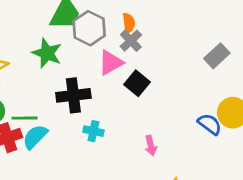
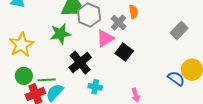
orange semicircle: (129, 23) -> (133, 12), moved
green star: (47, 53) -> (60, 34), turned -30
black cross: (73, 95) -> (80, 62), turned -30

